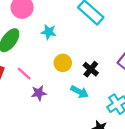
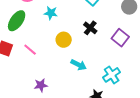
black cross: (91, 69) -> (90, 28), moved
purple star: (39, 93) -> (41, 85), moved

